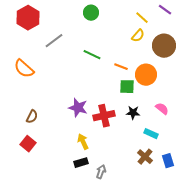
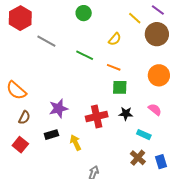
yellow semicircle: (138, 36) -> (115, 39), moved
gray line: (54, 41) -> (46, 41), turned 66
brown circle: (164, 46) -> (157, 34), moved
orange semicircle: (24, 69) -> (16, 90), moved
orange circle: (146, 75) -> (159, 75), moved
purple star: (78, 108) -> (58, 108), moved, turned -30
black rectangle: (81, 163) -> (51, 135), moved

